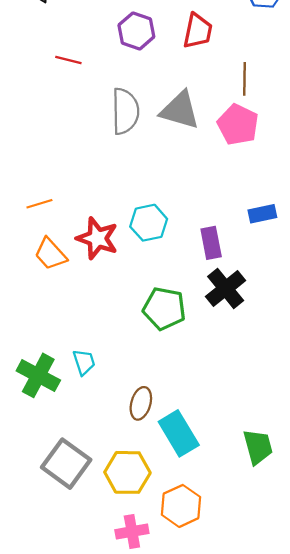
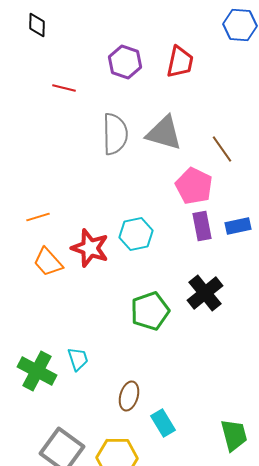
brown line: (245, 79) -> (222, 149), moved, turned -36
pink pentagon: (238, 125) -> (194, 186), moved
purple rectangle: (211, 243) -> (202, 226), moved
green pentagon: (164, 309) -> (150, 311), turned -30
cyan rectangle: (179, 433) -> (163, 423), size x0.7

